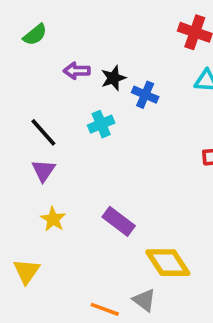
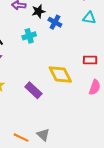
yellow diamond: (168, 263) -> (60, 74), moved

